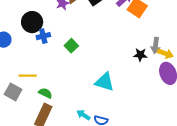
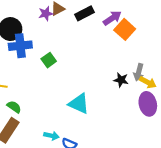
blue cross: (43, 36) -> (20, 46), size x1.5
cyan arrow: (83, 115) -> (51, 136), turned 152

